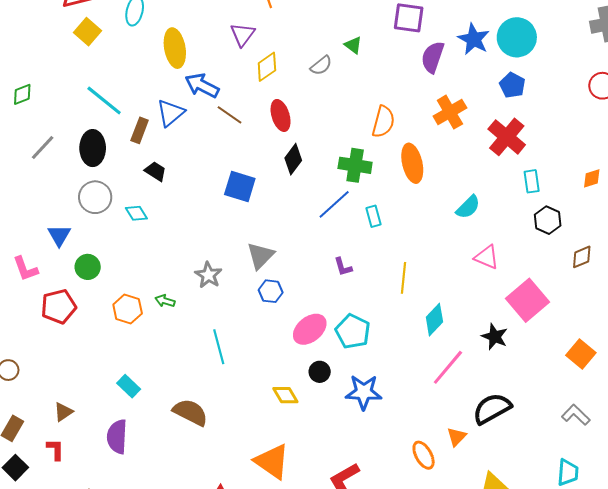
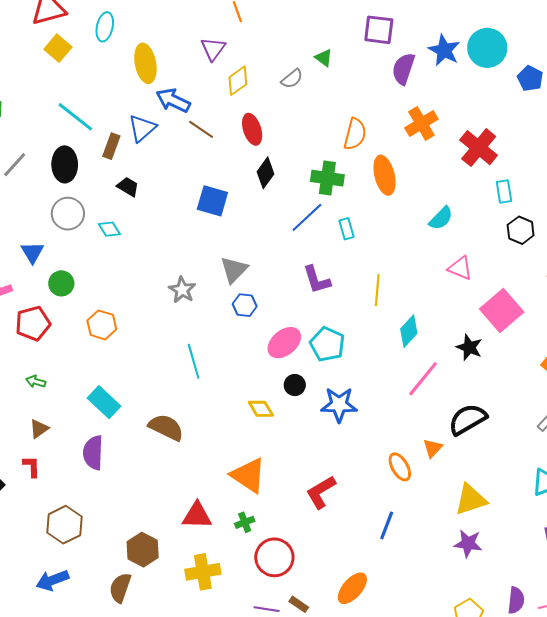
blue pentagon: (512, 85) -> (530, 78), moved
purple L-shape: (343, 267) -> (317, 280), size x1.5
green arrow: (165, 301) -> (36, 382), moved
cyan rectangle: (129, 386) -> (104, 402), size x1.4

